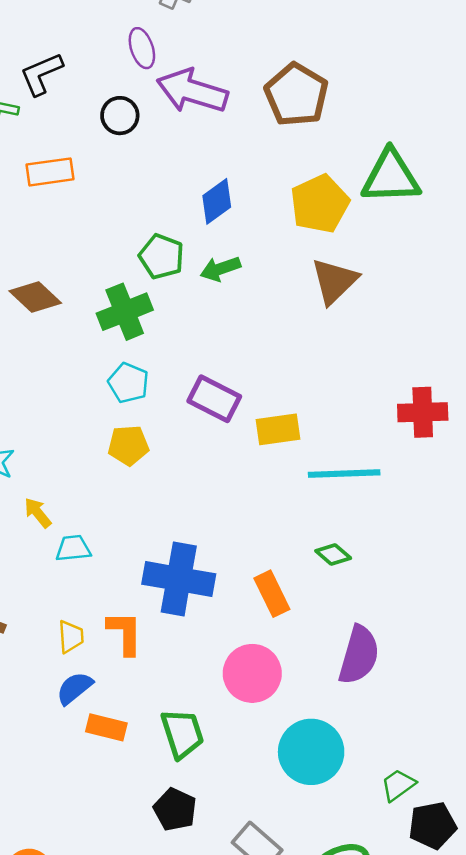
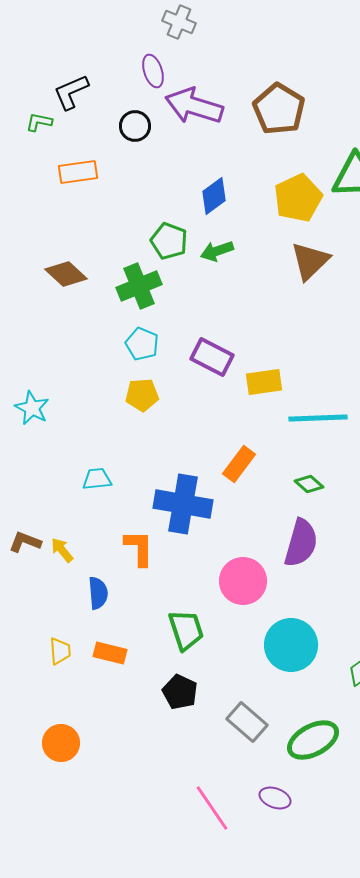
yellow arrow: (38, 513) -> (62, 550), moved
orange rectangle: (272, 594) -> (239, 464), moved, turned 63
yellow trapezoid: (71, 637) -> (60, 651), moved
purple semicircle: (359, 655) -> (301, 543), moved
blue semicircle: (74, 688) -> (98, 593), turned 124
orange rectangle: (106, 727) -> (110, 653), moved

